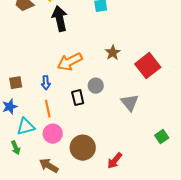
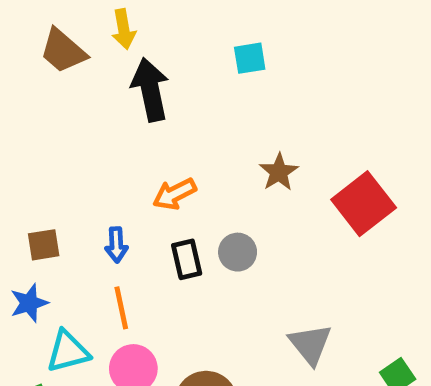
orange arrow: (70, 62) -> (175, 194), size x0.7
black rectangle: (78, 98) -> (187, 259), moved
gray triangle: (130, 103) -> (310, 344), moved

